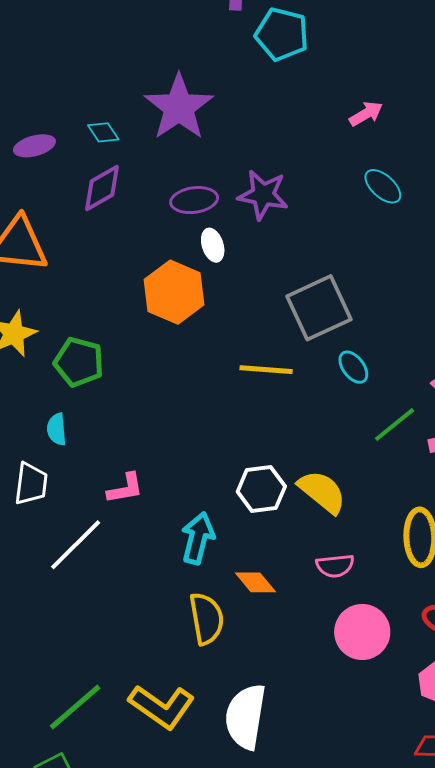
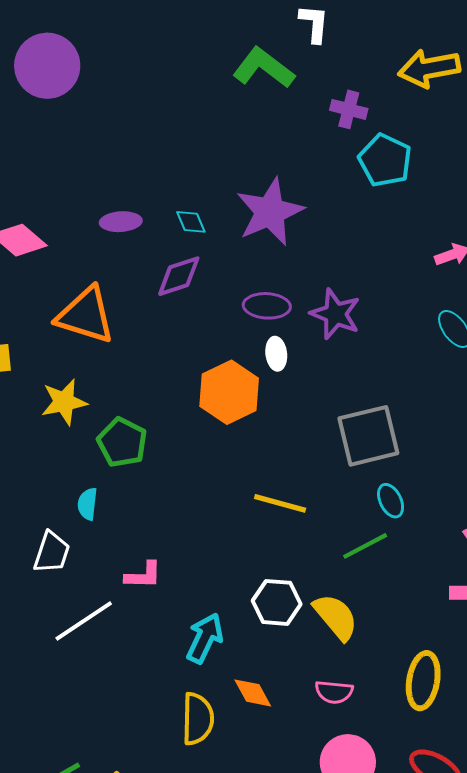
yellow line: (266, 370) -> (280, 503), moved
green line: (395, 425) -> (365, 546), moved

